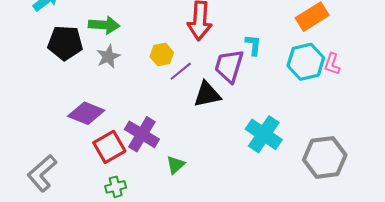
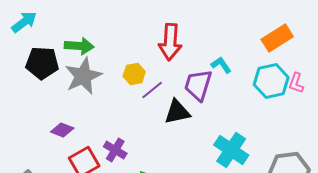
cyan L-shape: (253, 45) -> (221, 65), turned -40
gray star: (108, 57) -> (83, 76), size x1.6
purple diamond: (86, 113) -> (62, 130), size x0.7
purple cross: (142, 134) -> (115, 150), size x0.7

